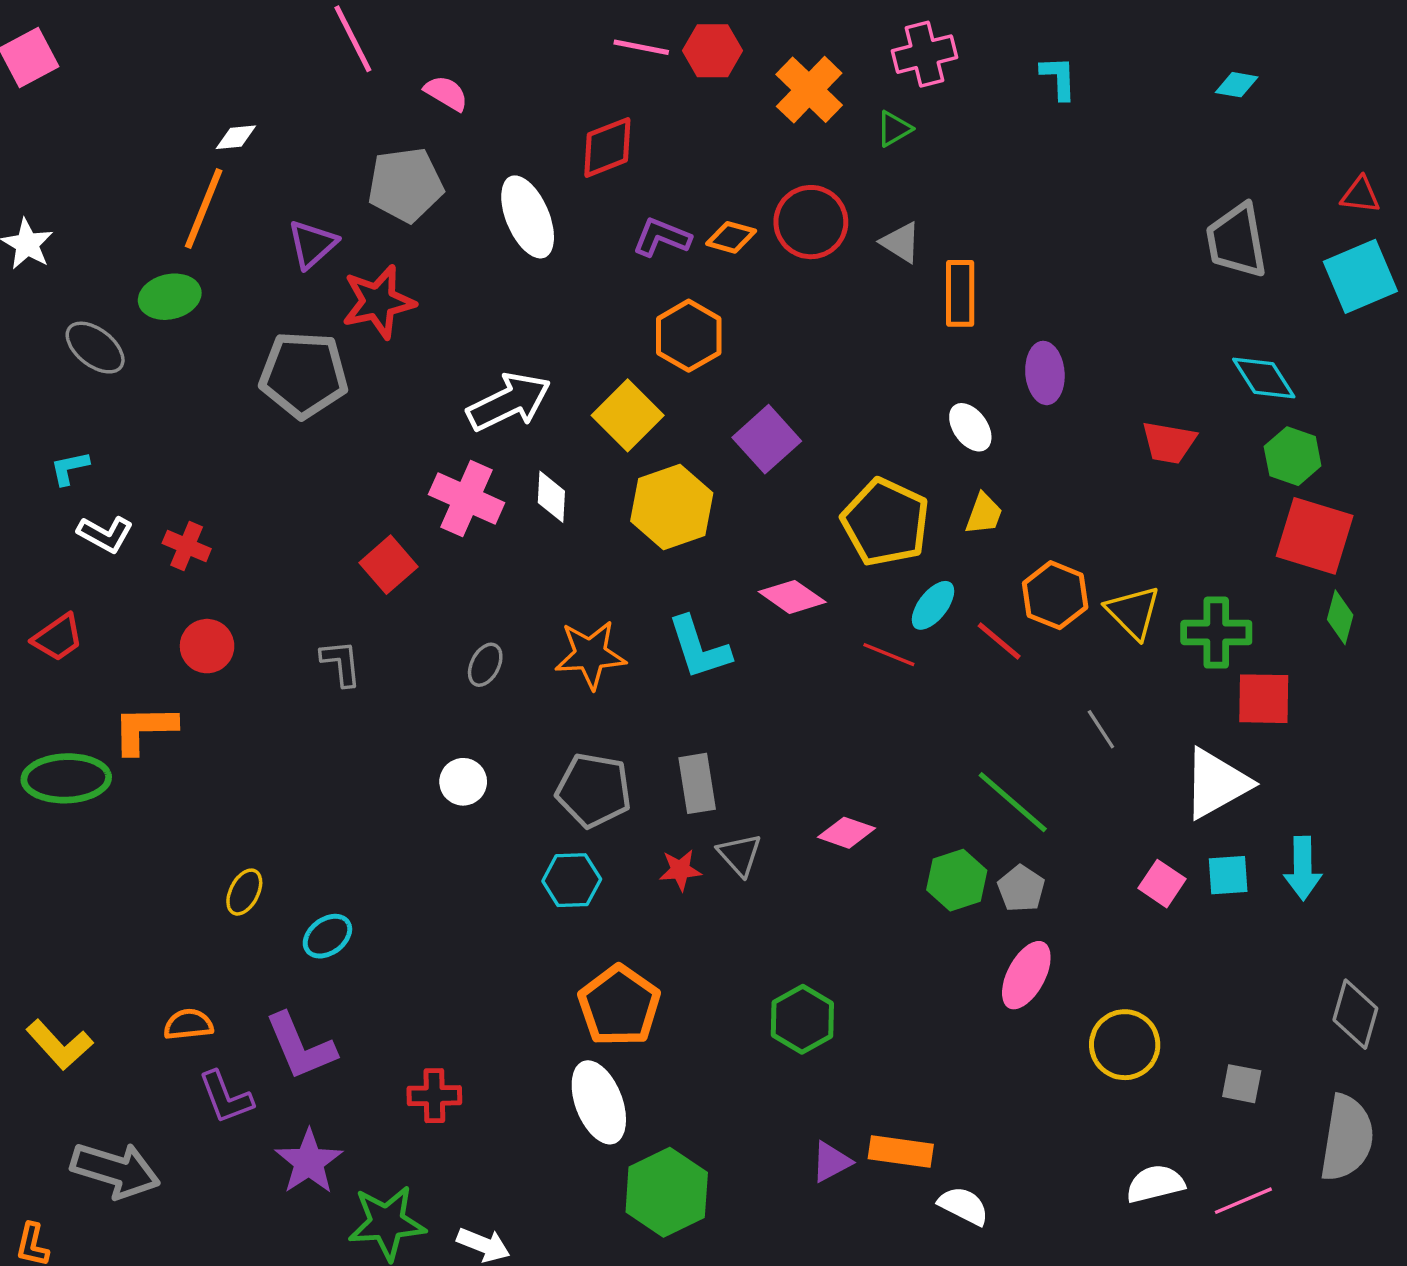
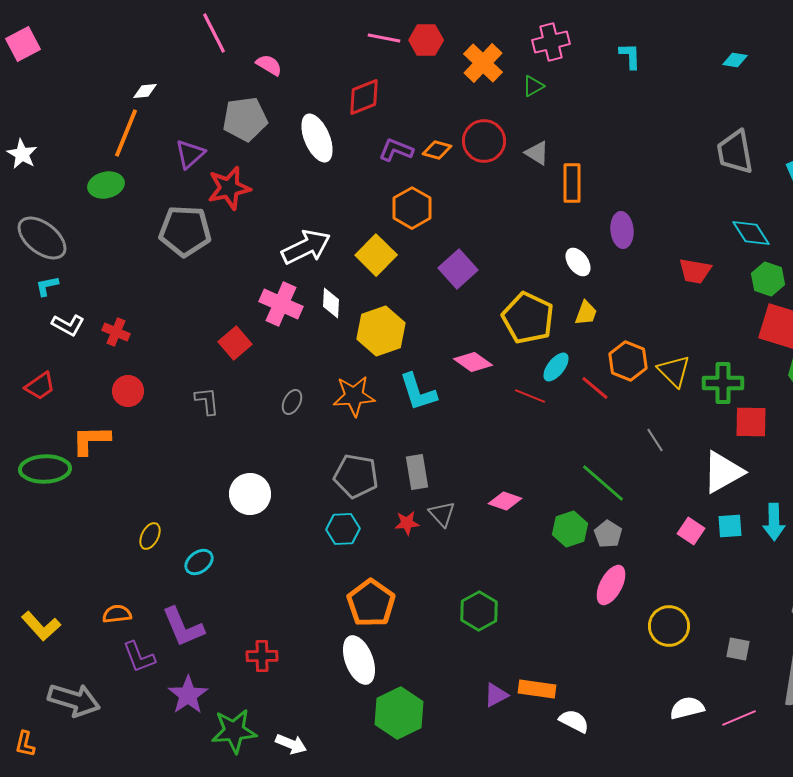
gray ellipse: (95, 348) -> (42, 238), moved, size x1.4
yellow hexagon: (672, 507) -> (381, 331), moved
white circle: (463, 782) -> (250, 494), moved, size x1.5

